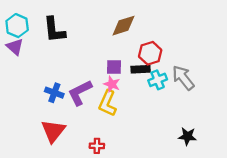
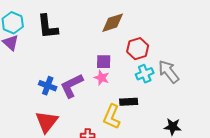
black rectangle: (141, 69) -> (129, 102), moved
yellow L-shape: (108, 103) -> (112, 117), moved

